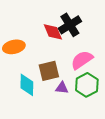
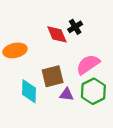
black cross: (70, 25) -> (75, 27), size x0.6

